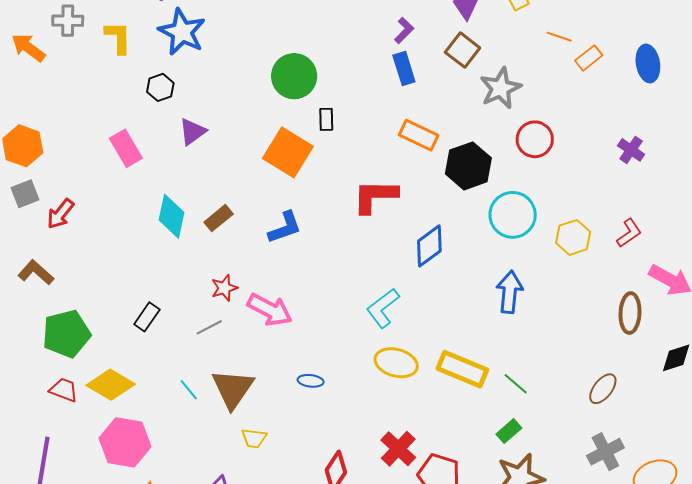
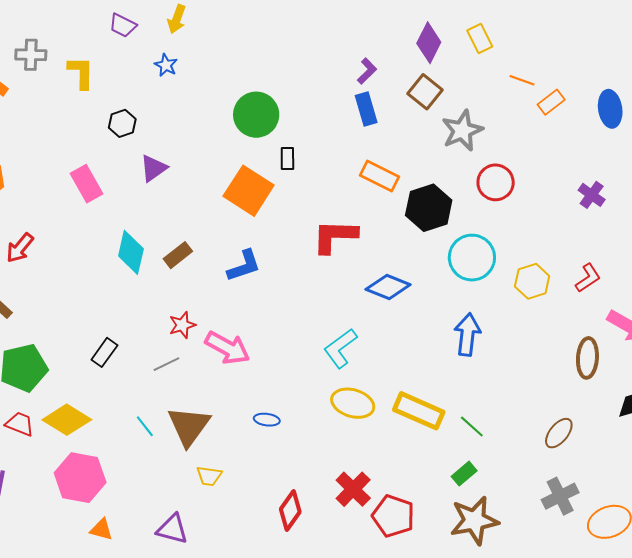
blue star: (182, 32) -> (166, 65), moved, size x0.5
blue diamond: (429, 246) -> (388, 287), turned 57

